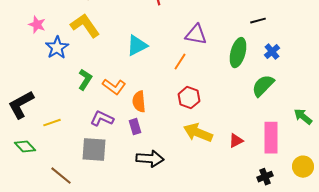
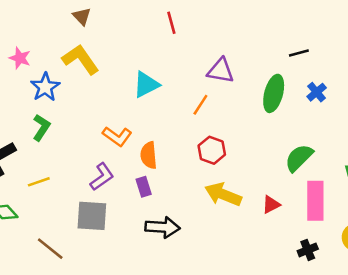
green L-shape: (85, 80) -> (41, 128), moved
green semicircle: (263, 86) -> (299, 158), moved
purple L-shape: (102, 119) -> (102, 177), turned 120

